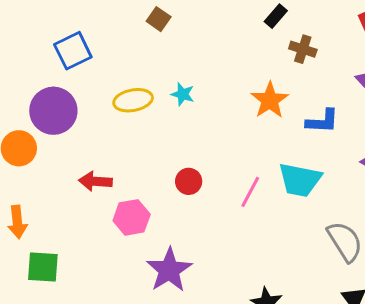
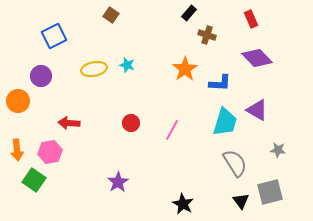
purple circle: (53, 111) -> (41, 76), size x0.7
cyan trapezoid: (300, 180) -> (225, 122), moved, turned -84
pink hexagon: (132, 217) -> (50, 152), moved
green square: (43, 267) -> (34, 180), turned 30
purple star: (169, 270) -> (118, 182), size x0.7

